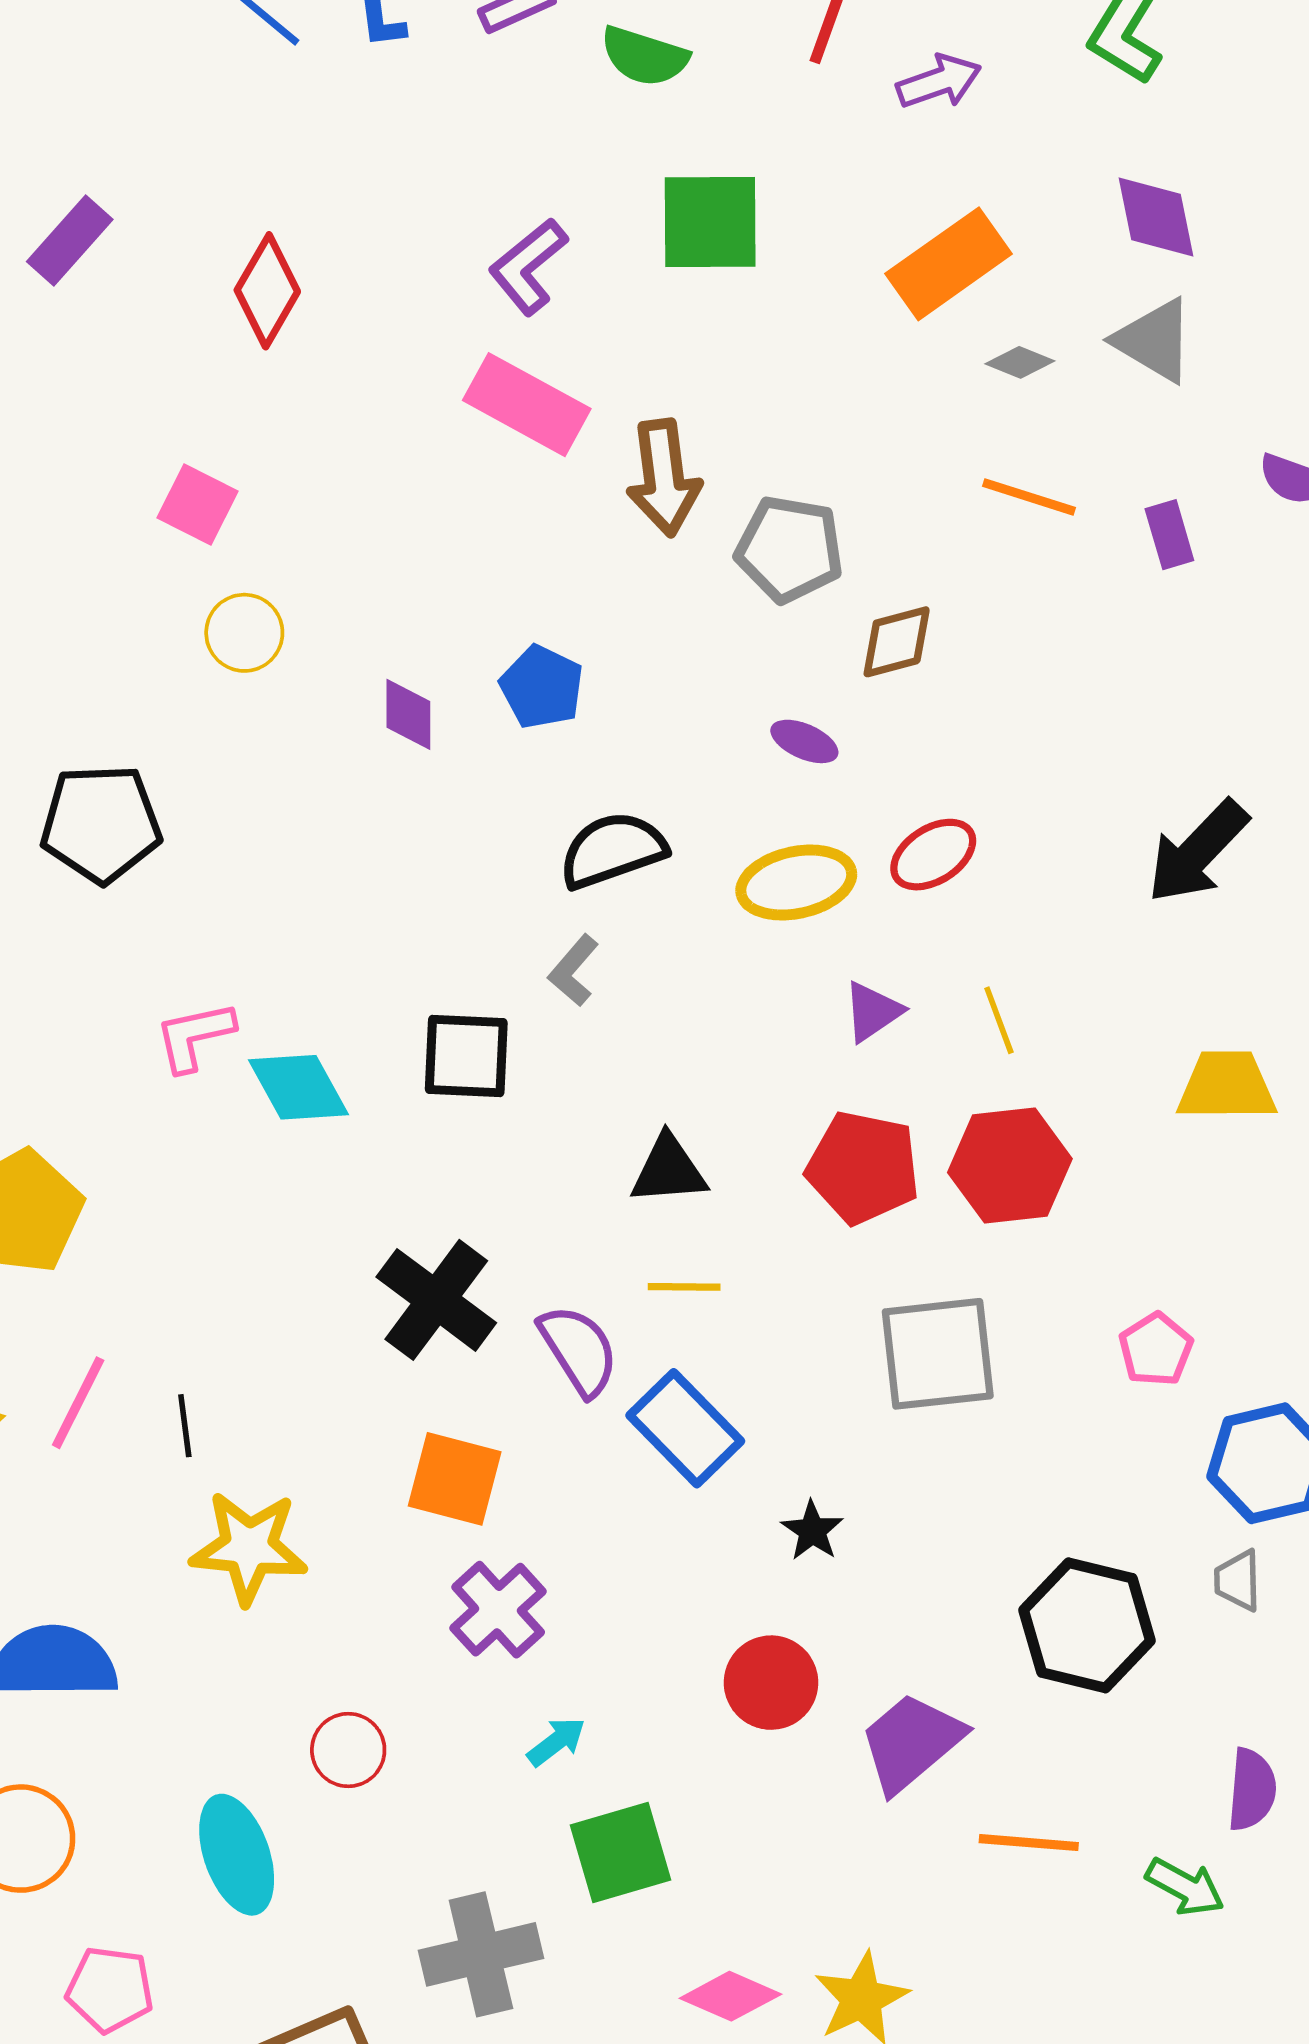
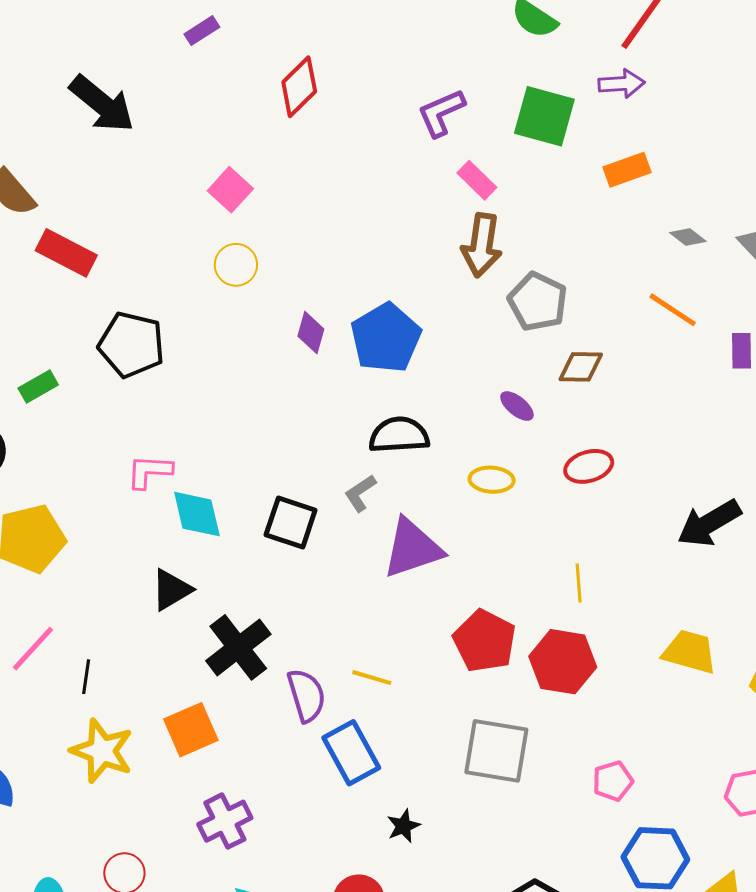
purple arrow: (939, 82) -> (622, 84), moved
purple rectangle: (70, 240) -> (202, 31), size x0.7
orange rectangle: (949, 264) -> (627, 170), moved, size x0.7
pink rectangle: (527, 405) -> (477, 180), moved, size x0.6
blue pentagon: (542, 687) -> (386, 338), size x1.5
red ellipse: (933, 855) -> (589, 466), moved
yellow ellipse: (796, 883) -> (492, 480), size x0.7
purple triangle: (873, 1012) -> (412, 548), moved, size x1.8
black triangle: (669, 1170) -> (171, 590), moved, turned -42
orange square: (455, 1479) -> (191, 730), moved, turned 36

